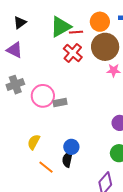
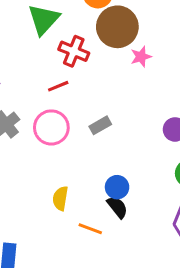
red line: (76, 32) -> (58, 86), moved
gray rectangle: (60, 103) -> (100, 125), moved
black semicircle: (67, 159) -> (117, 207), turned 147

